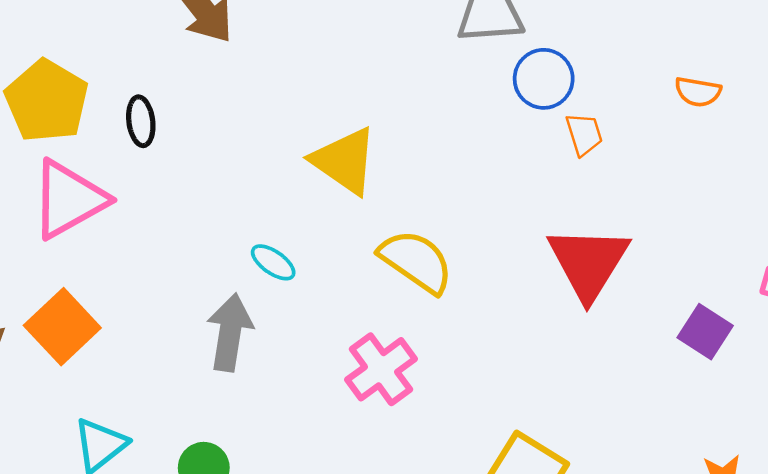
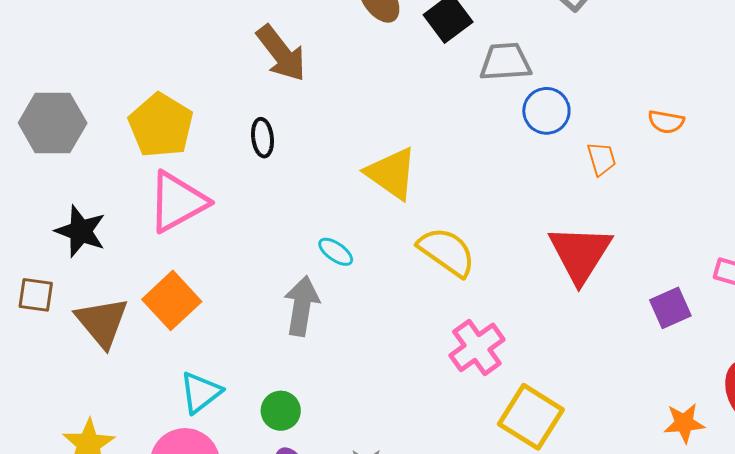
black ellipse: (141, 121) -> (262, 138), moved
orange trapezoid: (584, 134) -> (602, 159), moved
purple square: (705, 332) -> (670, 308), turned 33
pink cross: (381, 369) -> (477, 347), moved

